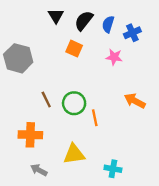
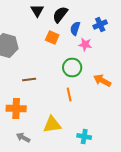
blue semicircle: (108, 24) -> (75, 29), moved
brown line: (46, 100) -> (29, 80), turned -72
green circle: (74, 103) -> (72, 68), moved

